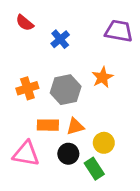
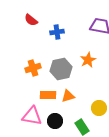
blue cross: (60, 39) -> (57, 32), turned 32
yellow circle: (104, 143) -> (99, 108), moved
black circle: (68, 154) -> (55, 121), moved

